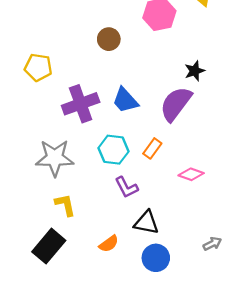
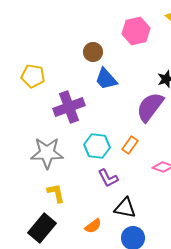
blue trapezoid: (125, 100) -> (106, 79), moved

